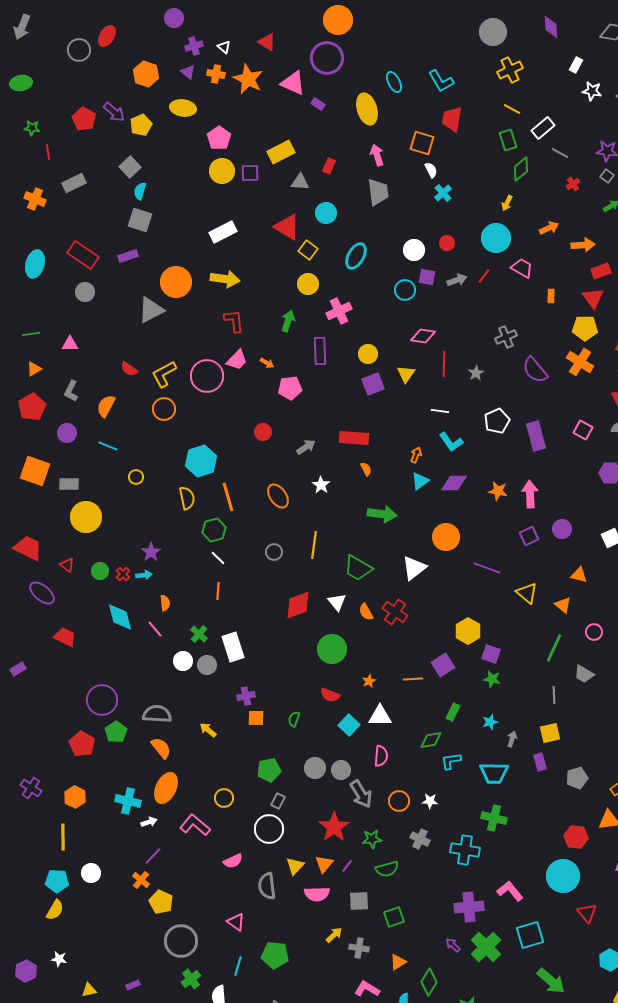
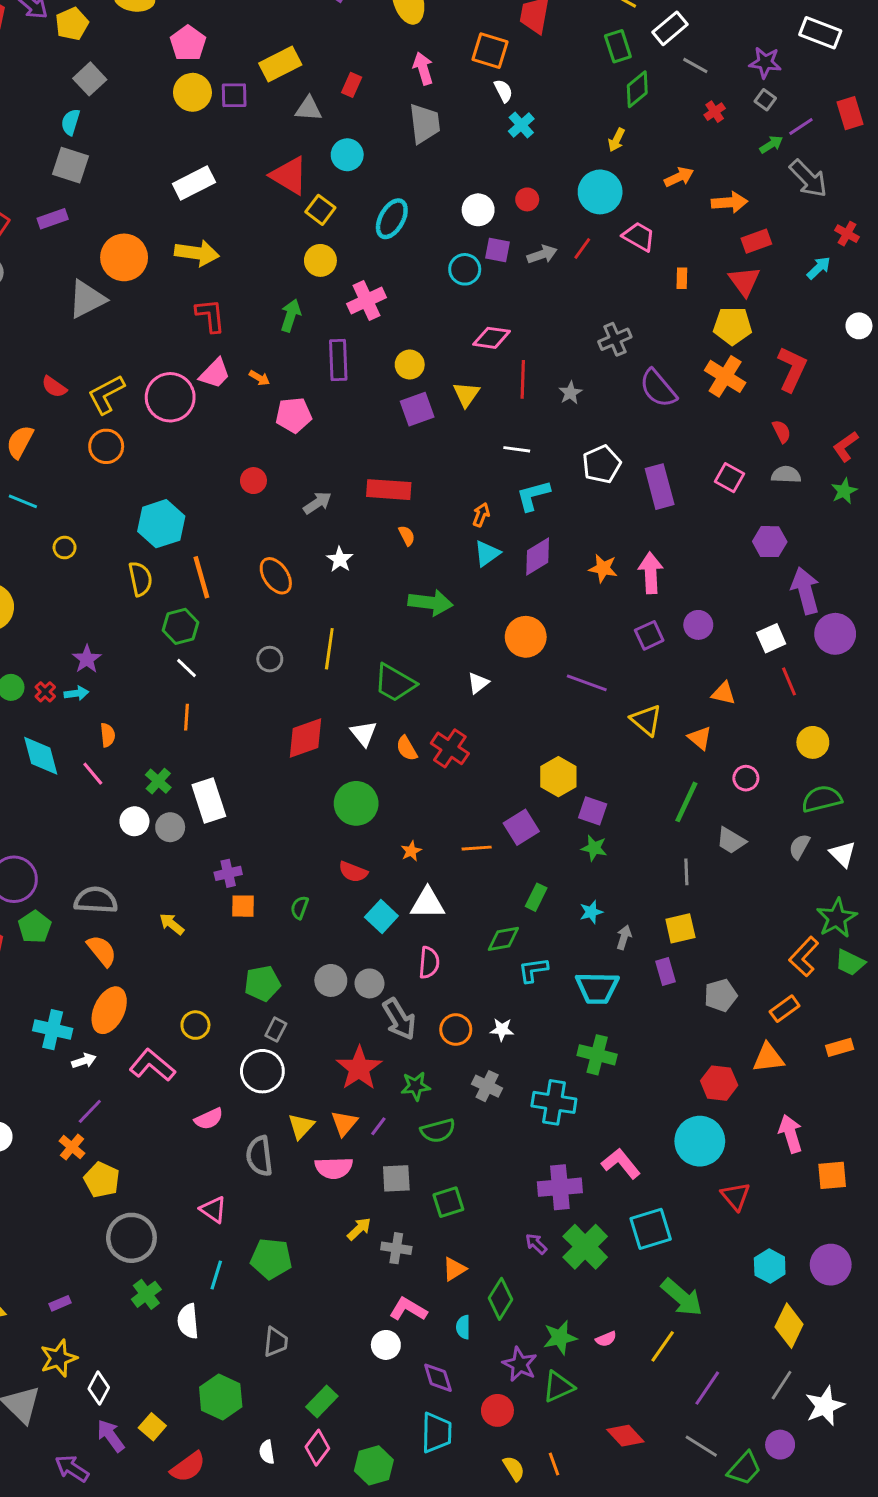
gray square: (130, 167) -> (90, 79), moved
cyan L-shape: (451, 442) -> (533, 495), turned 110
purple diamond: (454, 483) -> (538, 556), turned -32
white triangle: (414, 568) -> (478, 683), size x0.6

